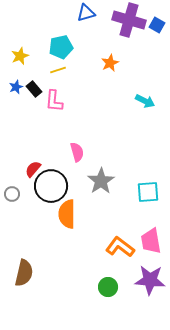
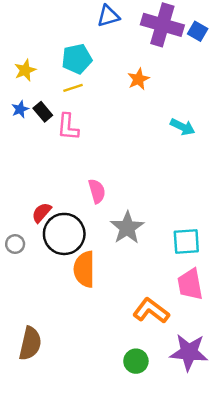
pink trapezoid: (151, 241) -> (190, 284), moved

